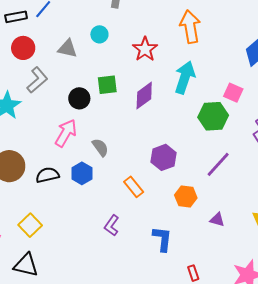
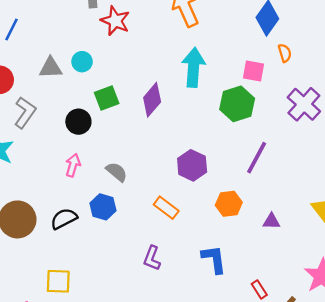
cyan circle: (99, 34) -> (82, 62), moved
red star: (145, 49) -> (115, 21), moved
pink arrow: (66, 133) -> (73, 165), size x0.7
yellow square: (30, 225) -> (58, 281), turned -30

